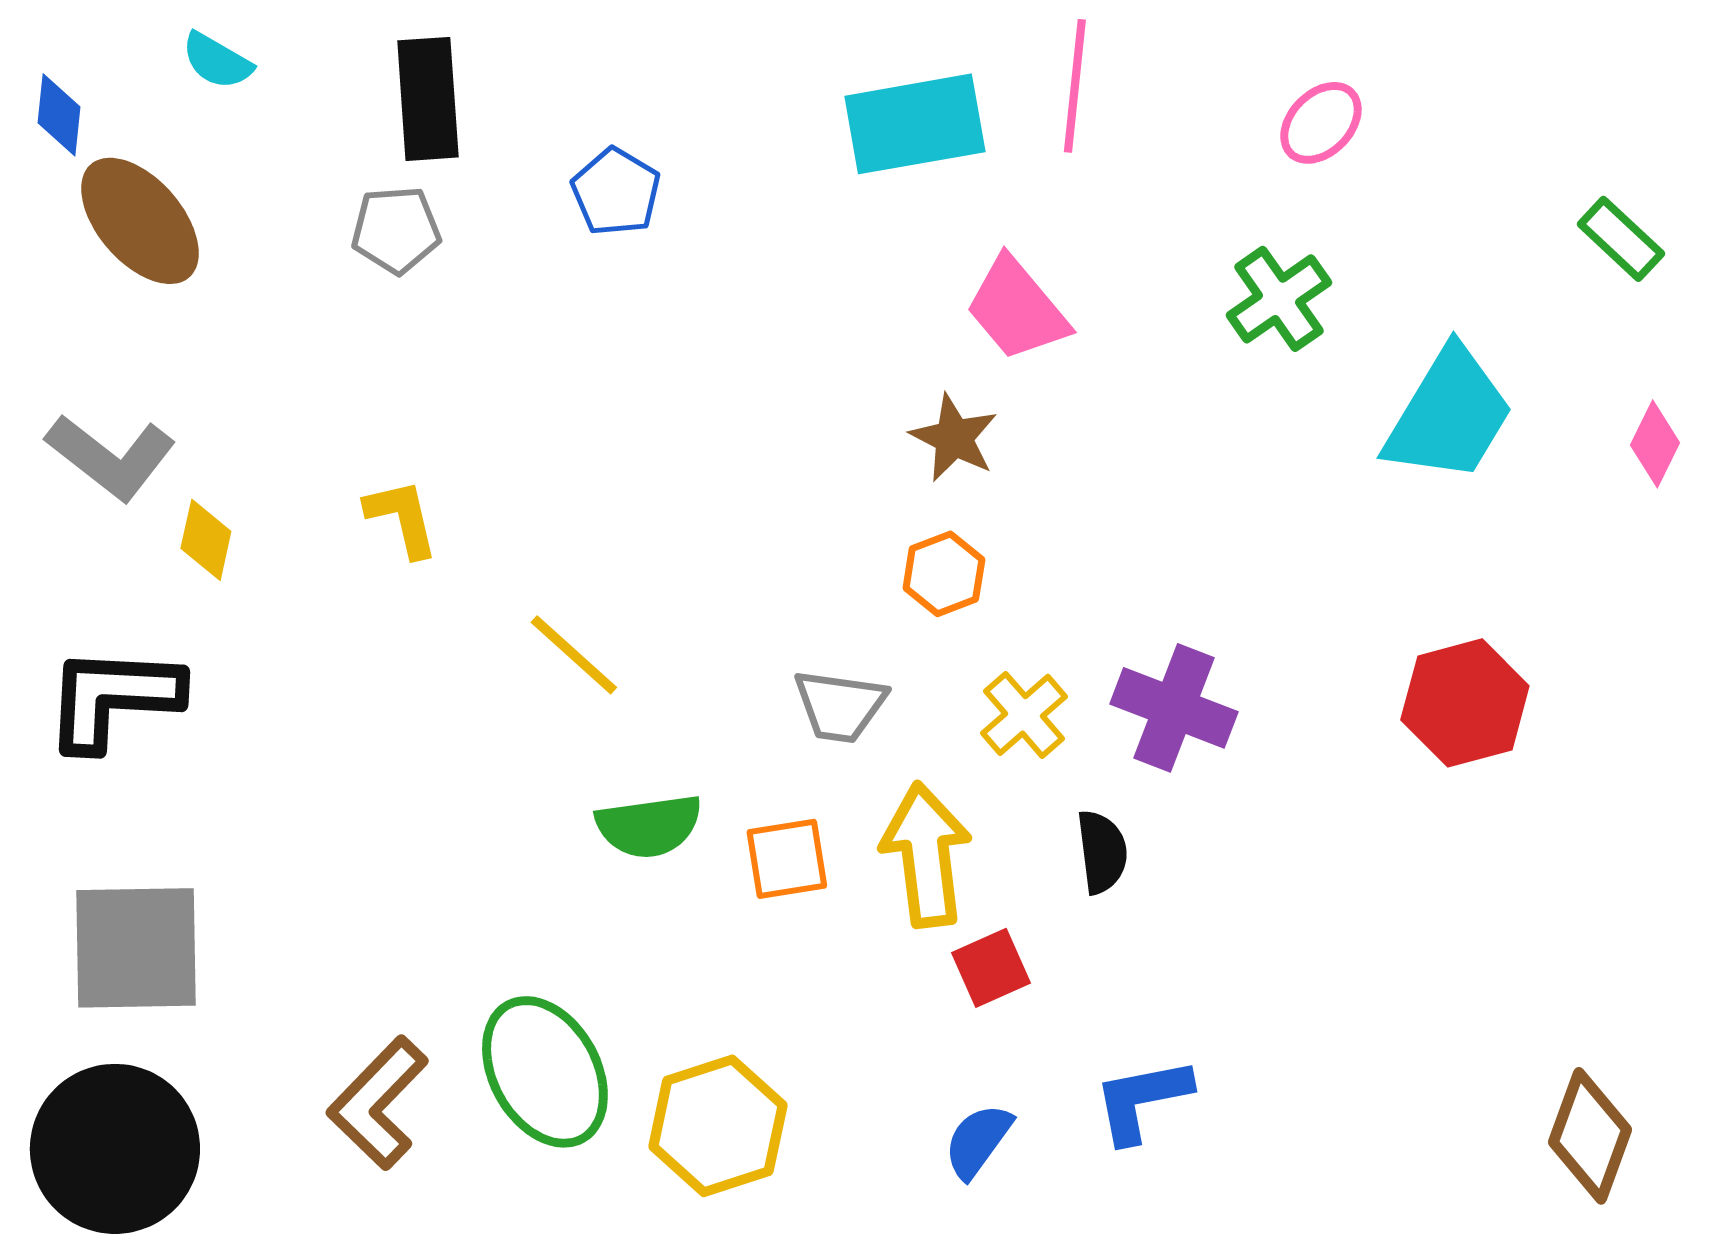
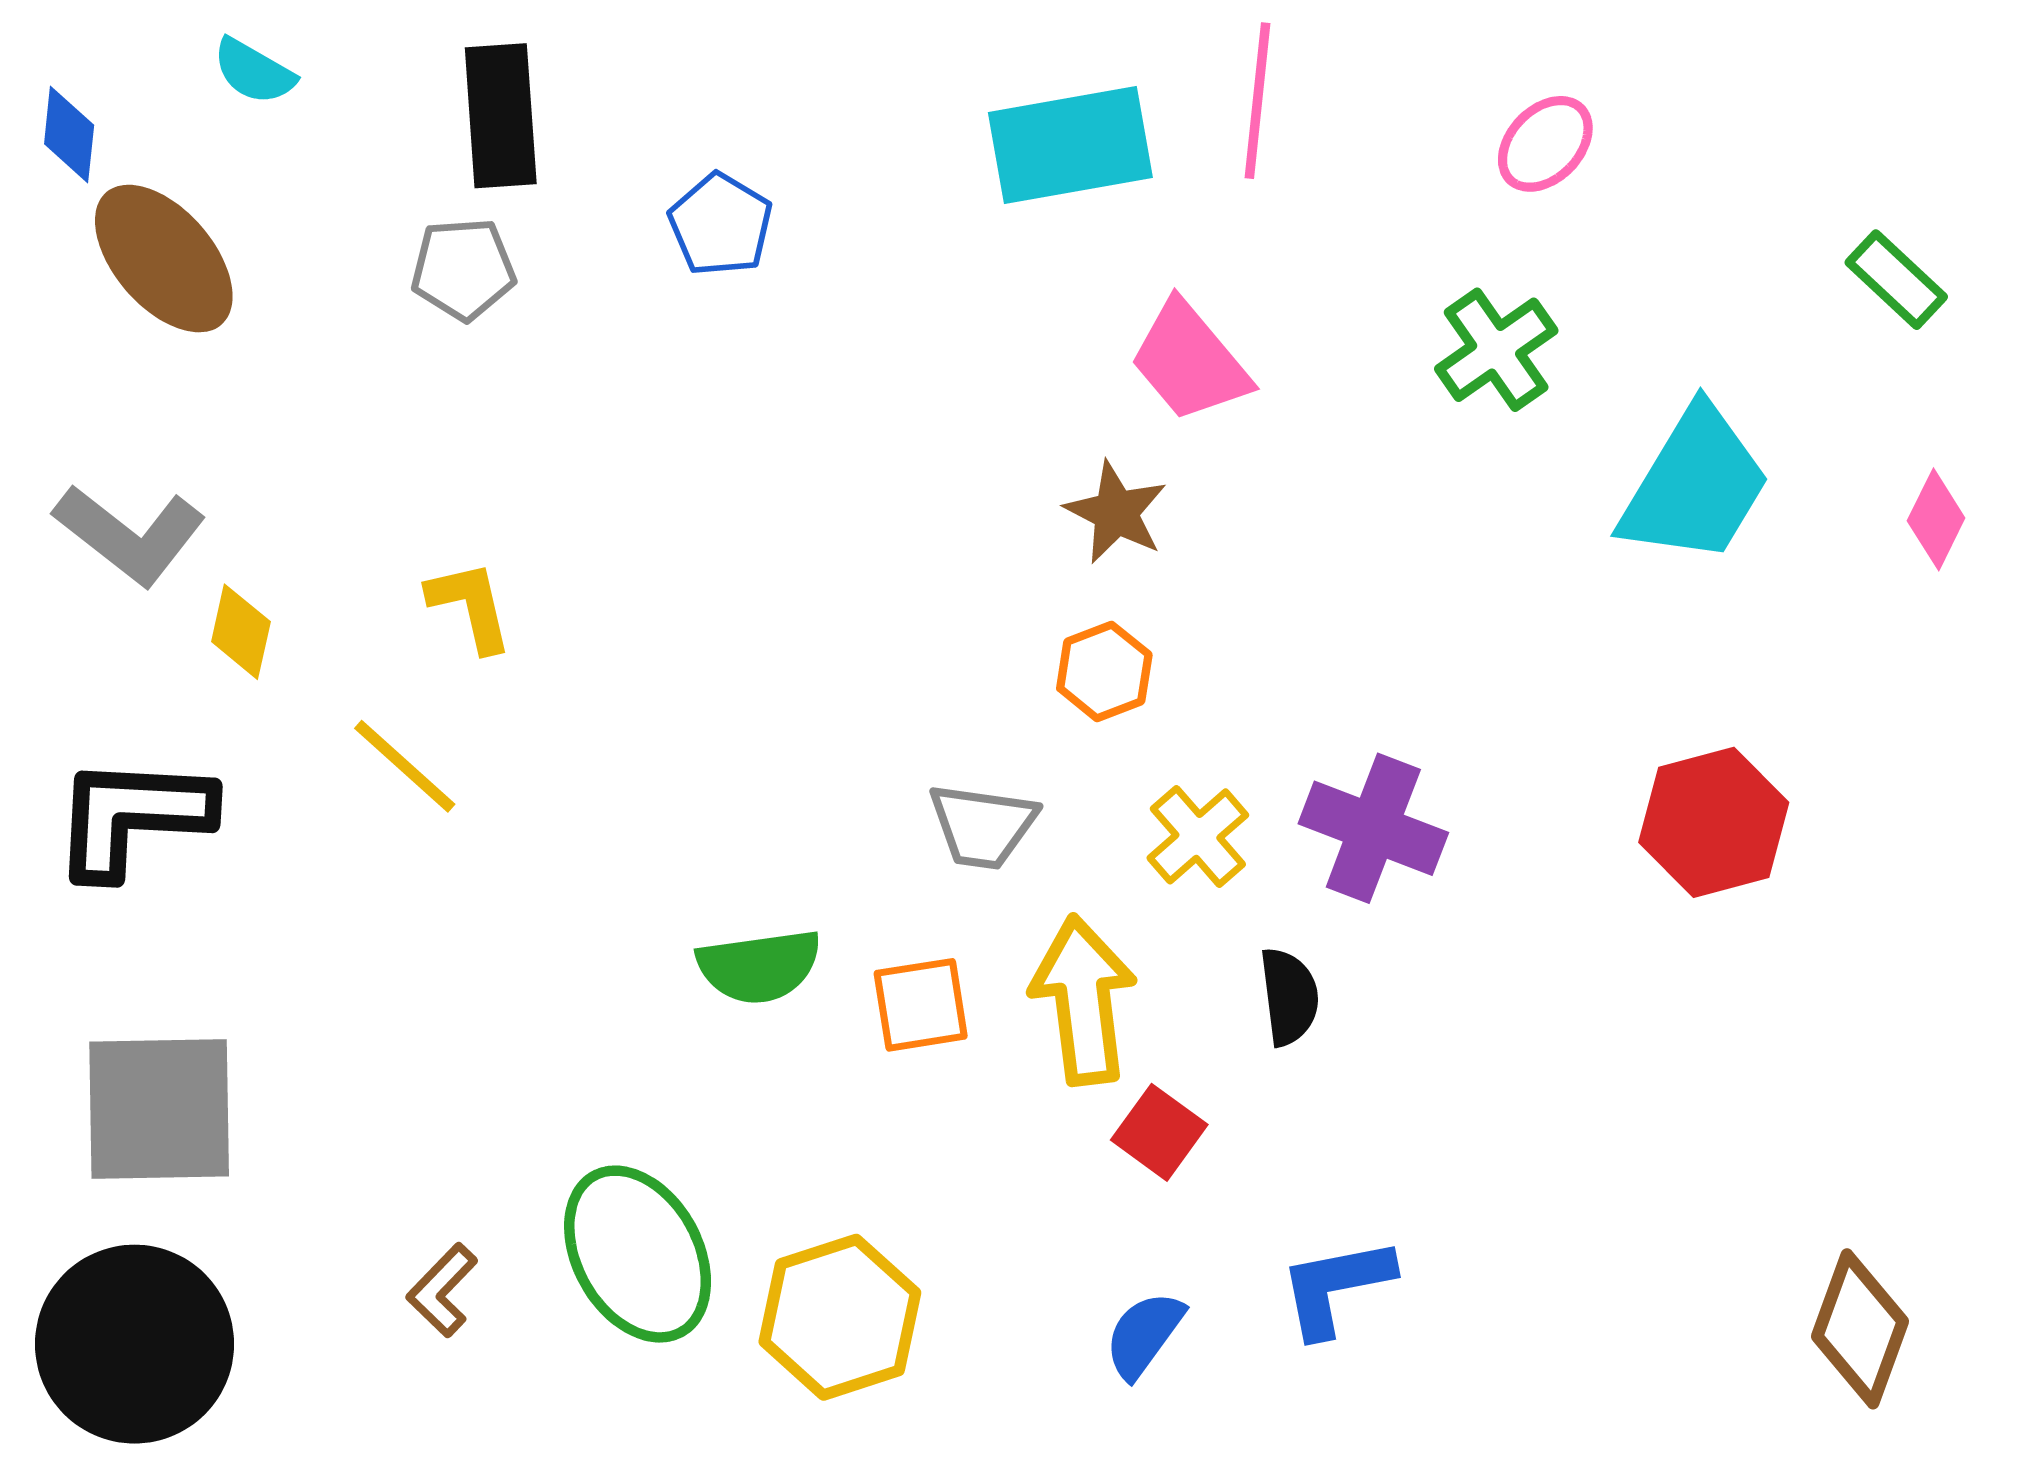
yellow line: (574, 655) -> (405, 766), moved
red square: (991, 968) -> (1159, 1132), turned -30
brown L-shape: (378, 1103) -> (442, 1290), size x0.6

